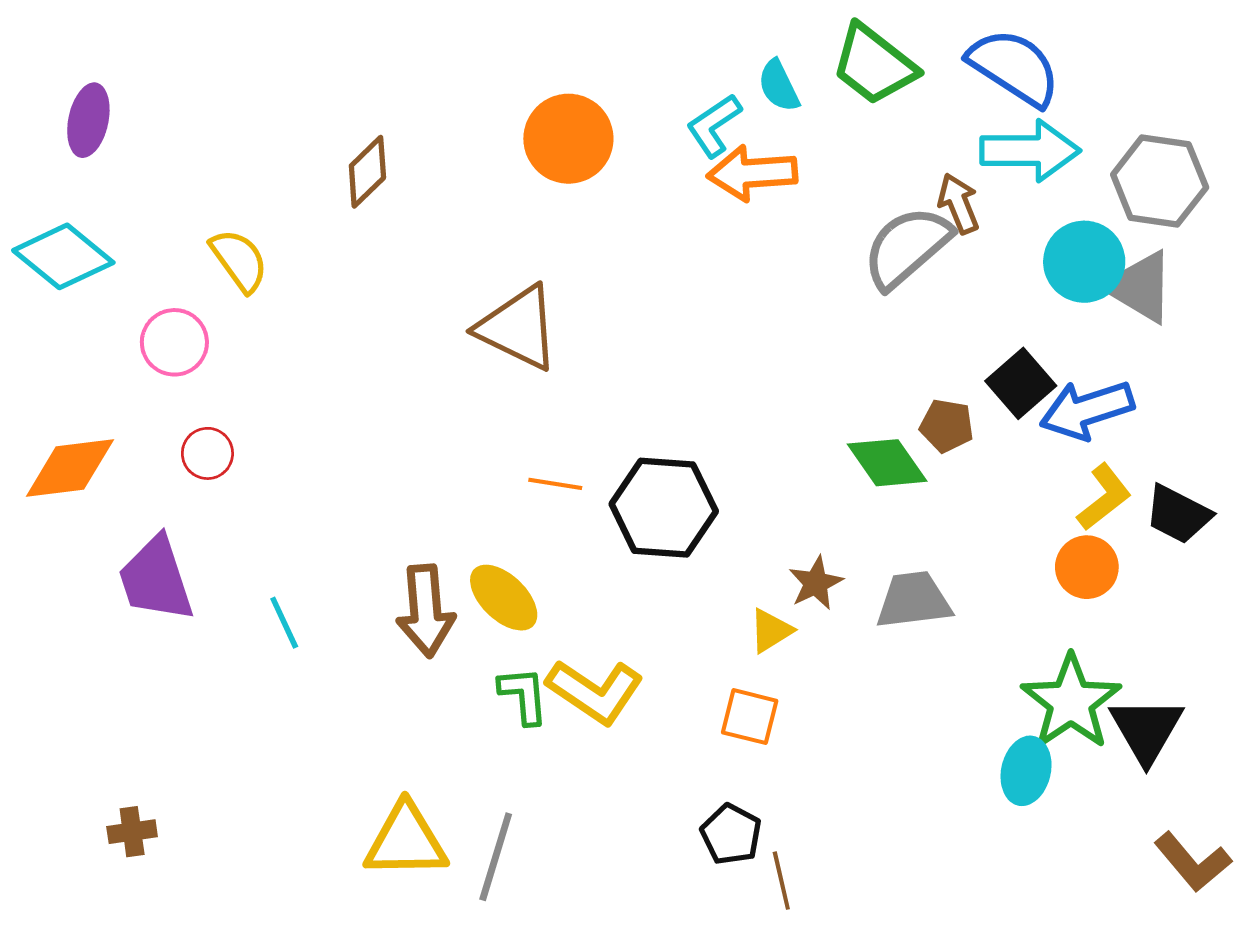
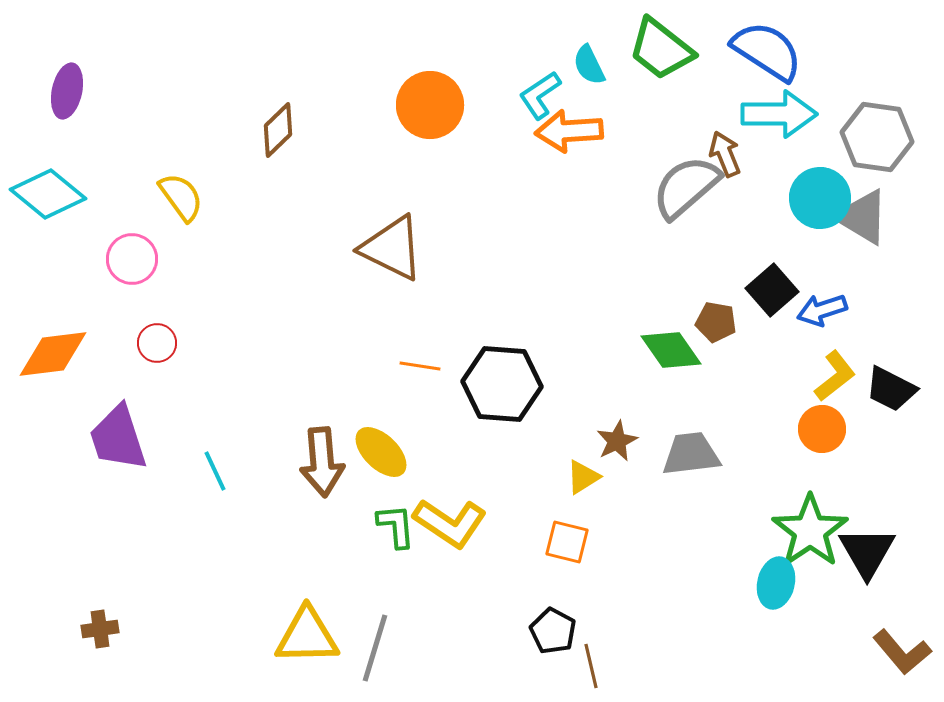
blue arrow: (1087, 410) -> (822, 310), size x0.7

